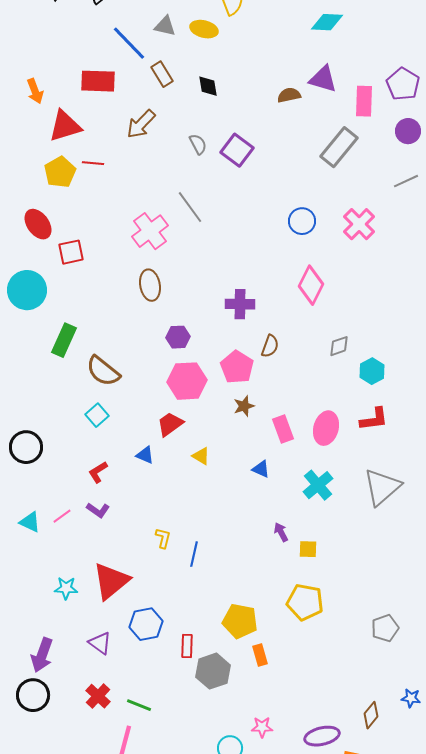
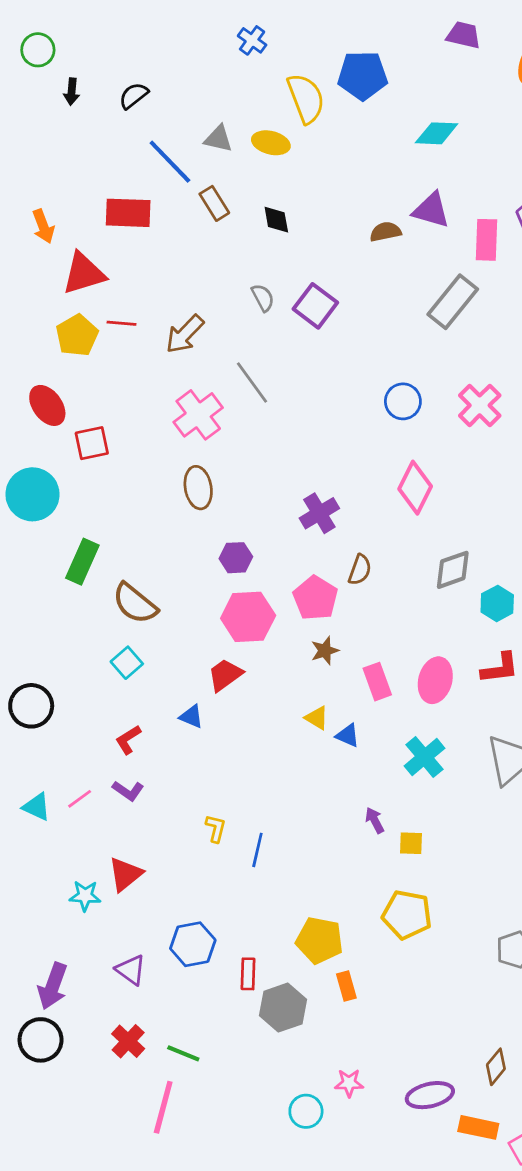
brown arrow: (141, 124) -> (185, 334), moved
purple cross: (240, 304) -> (319, 513), turned -32
gray diamond: (339, 346) -> (453, 570), size x1.4
yellow triangle: (201, 456) -> (317, 718), moved
red triangle: (111, 581) -> (125, 874), moved, size x0.7

